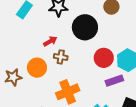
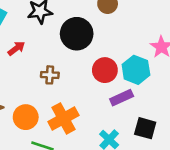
red arrow: (50, 41) -> (16, 48), moved
orange circle: (37, 68) -> (26, 117), moved

